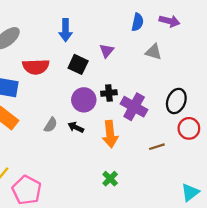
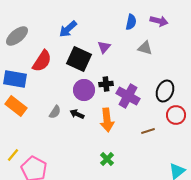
blue arrow: (66, 30) -> (68, 29), turned 48
black square: (78, 64) -> (79, 59), size x1.4
red semicircle: (36, 67) -> (42, 61), turned -55

